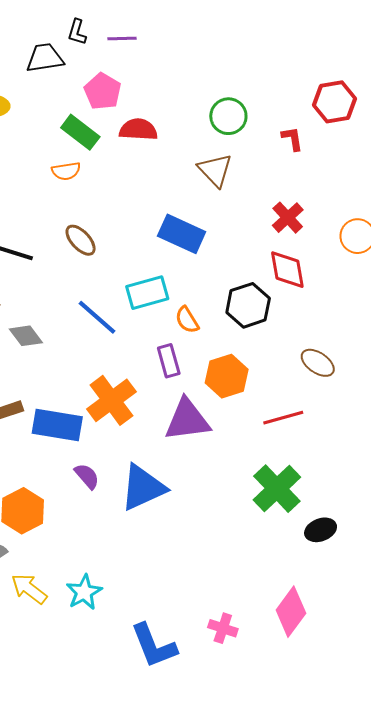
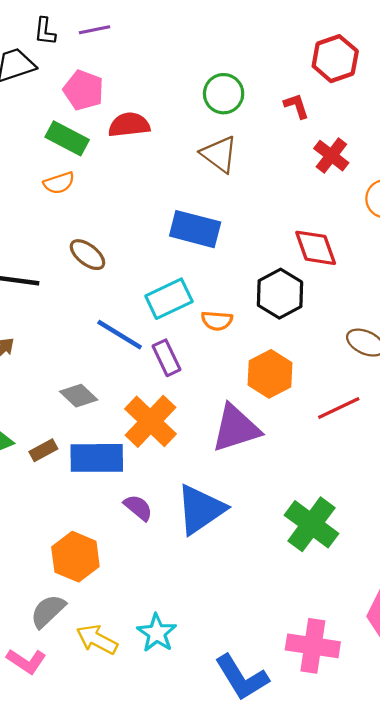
red cross: (288, 218) -> (331, 156), moved
orange semicircle: (187, 320) -> (217, 321), turned -44
gray diamond: (26, 336) -> (79, 396), moved
purple rectangle: (169, 361) -> (167, 358), moved
green cross: (277, 489) -> (311, 524), moved
pink cross: (223, 628) -> (313, 646), size x1.6

